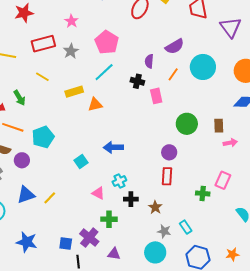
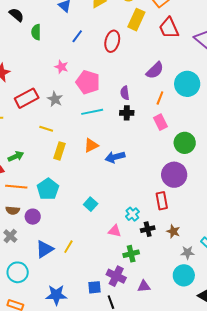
pink star: (71, 21) -> (61, 67), moved
purple semicircle: (149, 61) -> (125, 93), moved
cyan line: (104, 72) -> (92, 112), turned 45
yellow line: (42, 77) -> (46, 129), moved
yellow rectangle: (74, 92) -> (60, 151), moved, turned -42
pink rectangle: (156, 96) -> (160, 122), moved
green arrow: (19, 98) -> (16, 156), turned -70
blue arrow: (113, 147) -> (115, 157), moved
purple circle: (169, 152) -> (174, 175), size x1.6
red rectangle: (167, 176) -> (162, 201), moved

